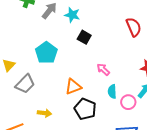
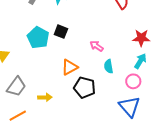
black square: (84, 37) -> (61, 32), moved
gray trapezoid: (25, 84) -> (16, 87), moved
pink circle: (128, 102) -> (133, 81), moved

